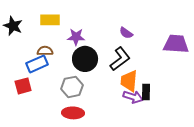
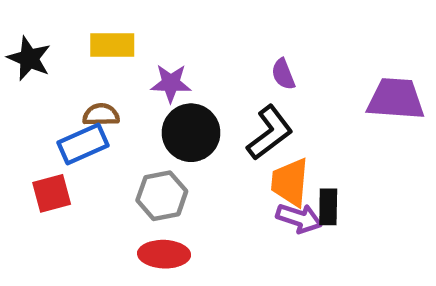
purple semicircle: (126, 33) -> (283, 74), turned 32

